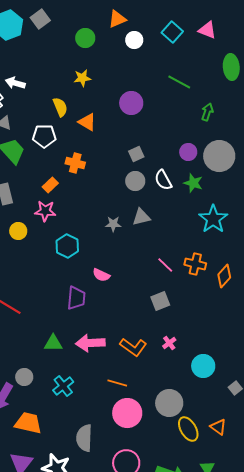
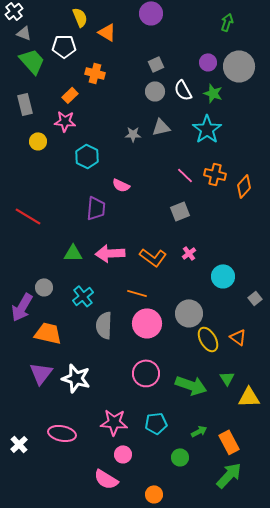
cyan star: (213, 219) -> (207, 129), moved
gray semicircle: (84, 438) -> (104, 325), moved

